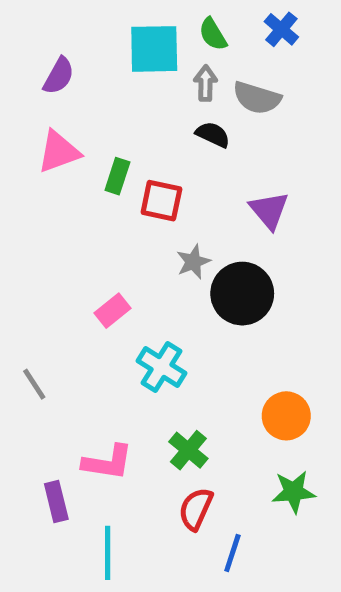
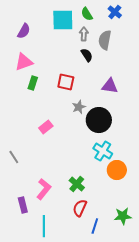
gray semicircle: (257, 98) -> (105, 40), turned 84
black semicircle: (213, 135) -> (87, 55), turned 32
green rectangle: (117, 176) -> (33, 83), moved
purple triangle: (269, 210) -> (110, 86), turned -42
cyan cross: (161, 367) -> (103, 151), moved
pink L-shape: (108, 462) -> (44, 189), turned -60
green star: (294, 492) -> (123, 216), moved

